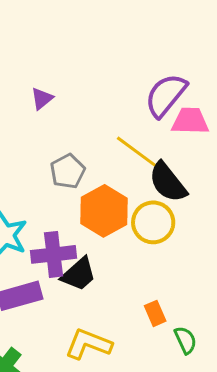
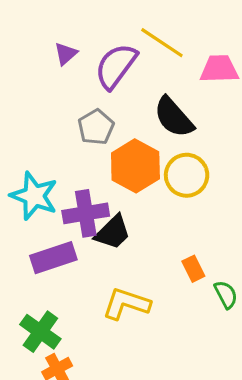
purple semicircle: (166, 95) -> (116, 66), moved
yellow line: (136, 152) -> (162, 43), moved
black semicircle: (168, 182) -> (174, 117), moved

